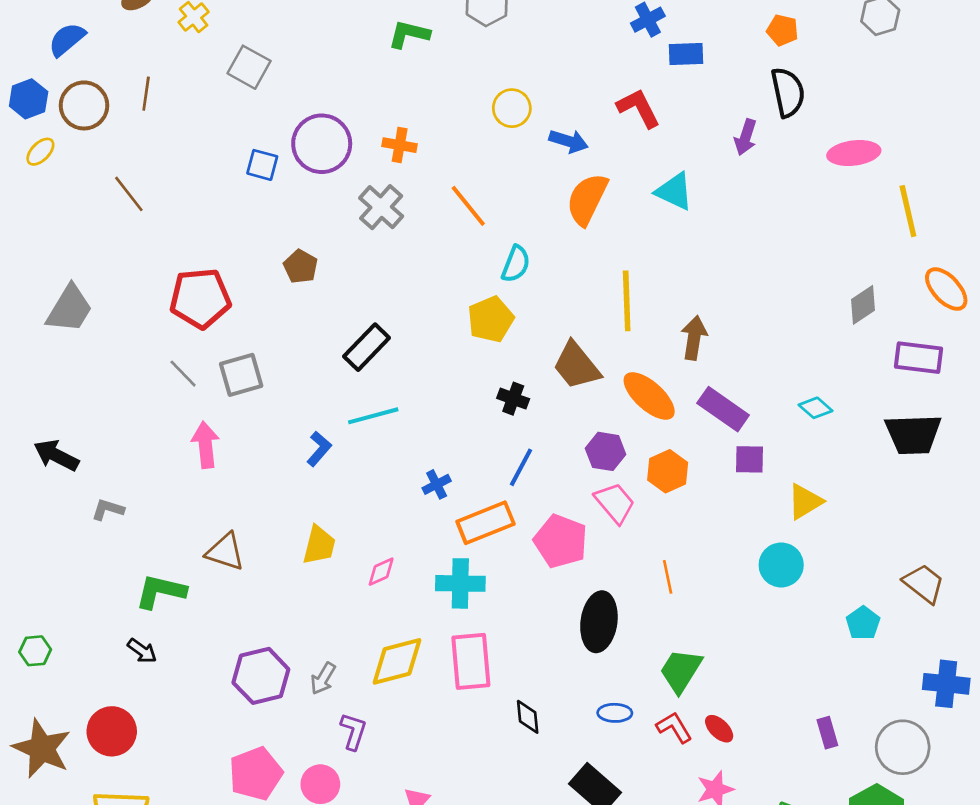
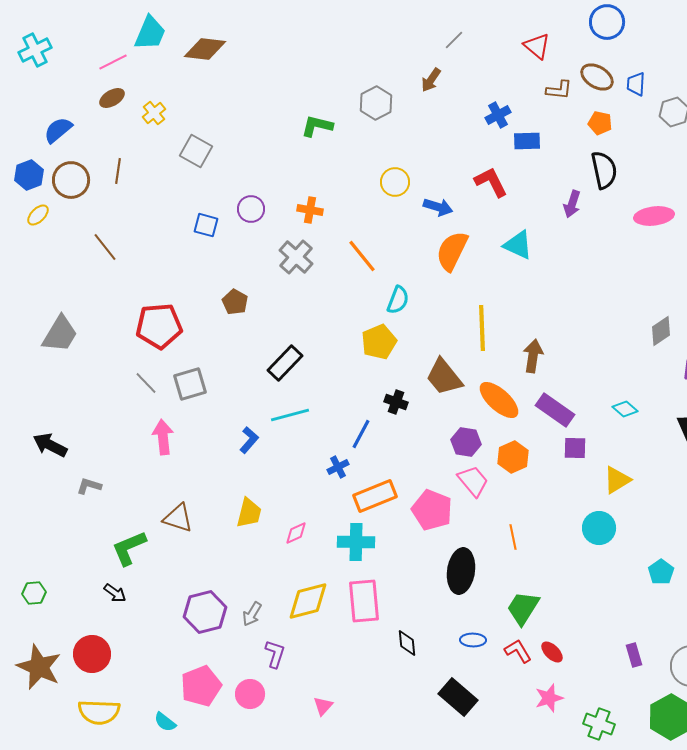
purple circle: (322, 144) -> (251, 209), size x0.6
blue line: (521, 467) -> (361, 434), moved
green L-shape: (161, 591) -> (129, 548), turned -36

